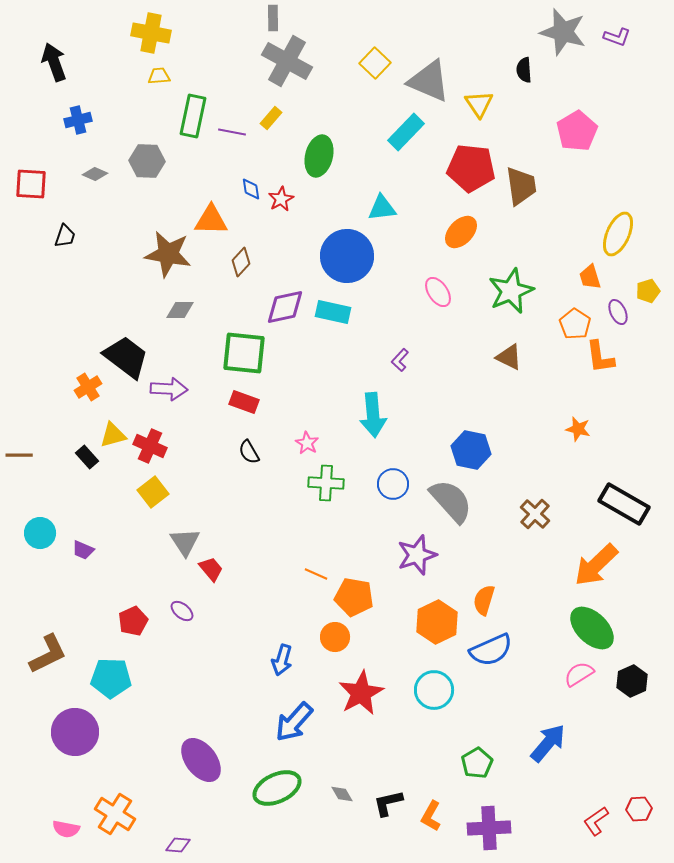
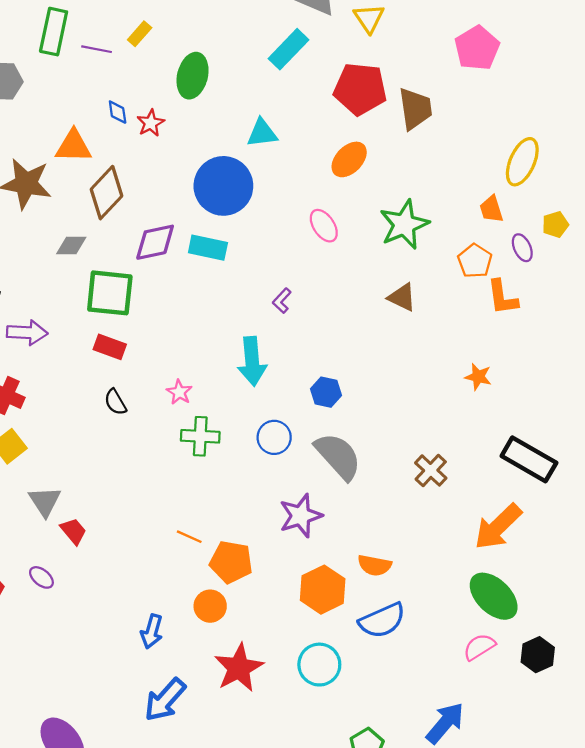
brown diamond: (241, 262) -> (107, 193), size x1.6
gray diamond: (180, 310) -> (71, 245), moved
blue hexagon: (471, 450) -> (326, 392), moved, size x0.7
orange semicircle: (484, 600) -> (374, 565), turned -96

